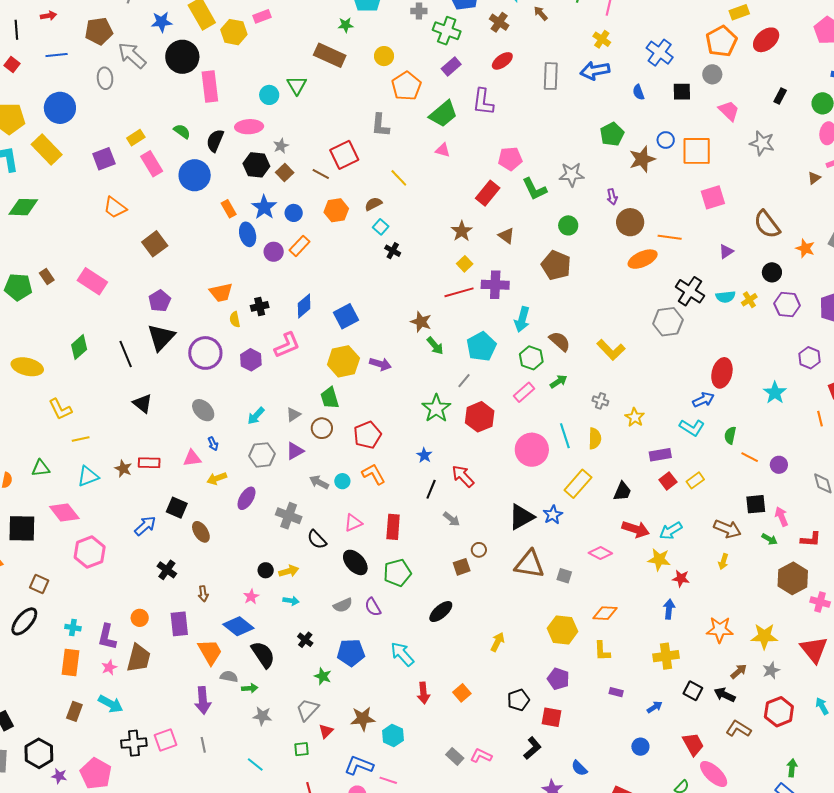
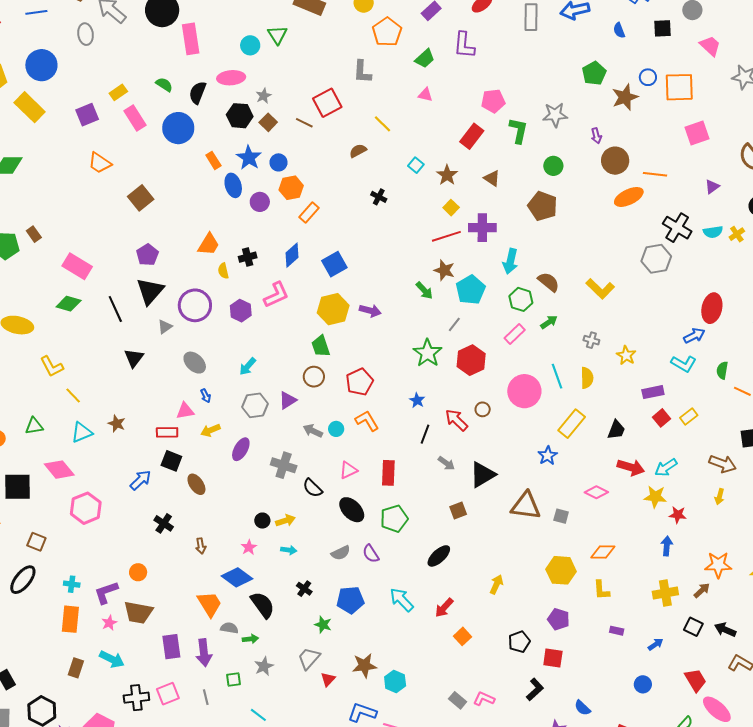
green trapezoid: (443, 114) -> (425, 59), size x0.7
green L-shape: (535, 189) -> (518, 130), turned -140
orange hexagon: (336, 210) -> (291, 188), moved
cyan square: (381, 227) -> (416, 165), moved
orange rectangle: (300, 246) -> (309, 213), moved
pink rectangle: (92, 281) -> (77, 266), moved
orange trapezoid: (221, 292) -> (209, 244), turned -45
brown star: (421, 322) -> (444, 270), moved
green diamond: (79, 347) -> (69, 304), turned 60
black triangle: (143, 404) -> (134, 358), turned 30
gray triangle: (293, 415) -> (165, 327), moved
yellow line: (81, 439) -> (73, 395), turned 60
red rectangle: (149, 463) -> (167, 432), moved
black triangle: (521, 517) -> (483, 475), moved
brown circle: (479, 550) -> (483, 409), moved
purple rectangle: (179, 624) -> (171, 647), moved
purple L-shape: (107, 637) -> (106, 592), turned 60
brown trapezoid: (139, 658) -> (138, 612), turned 88
brown arrow: (739, 671) -> (702, 590), moved
red arrow: (423, 693) -> (444, 608), moved, turned 50
gray star: (262, 716) -> (264, 666), turned -30
green square: (301, 749) -> (234, 680), moved

